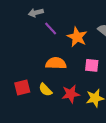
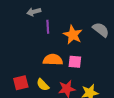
purple line: (51, 28) -> (48, 27), turned 40
pink square: (92, 65) -> (75, 62), moved

